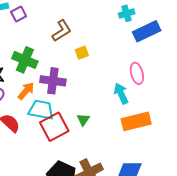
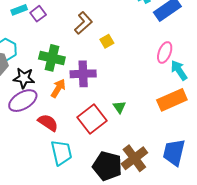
pink ellipse: (137, 73) -> (165, 52), turned 45
cyan arrow: (121, 93) -> (179, 70), moved
cyan trapezoid: (41, 110) -> (61, 153), moved, turned 76

